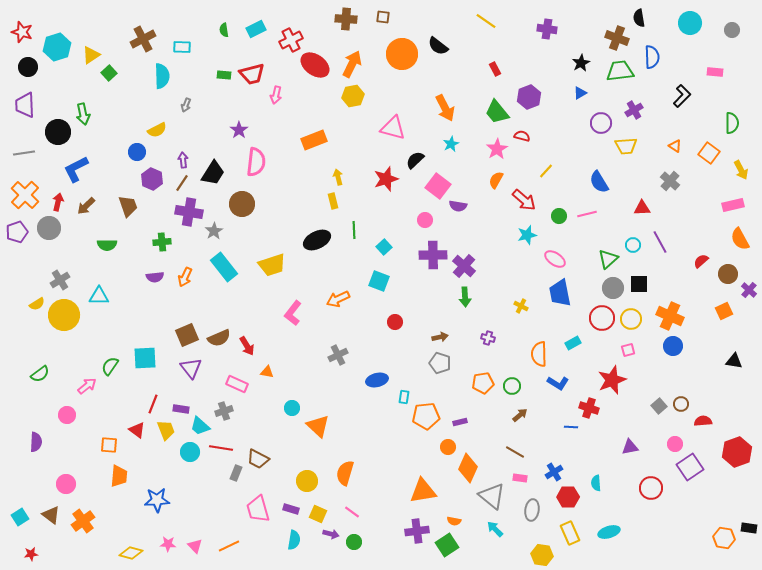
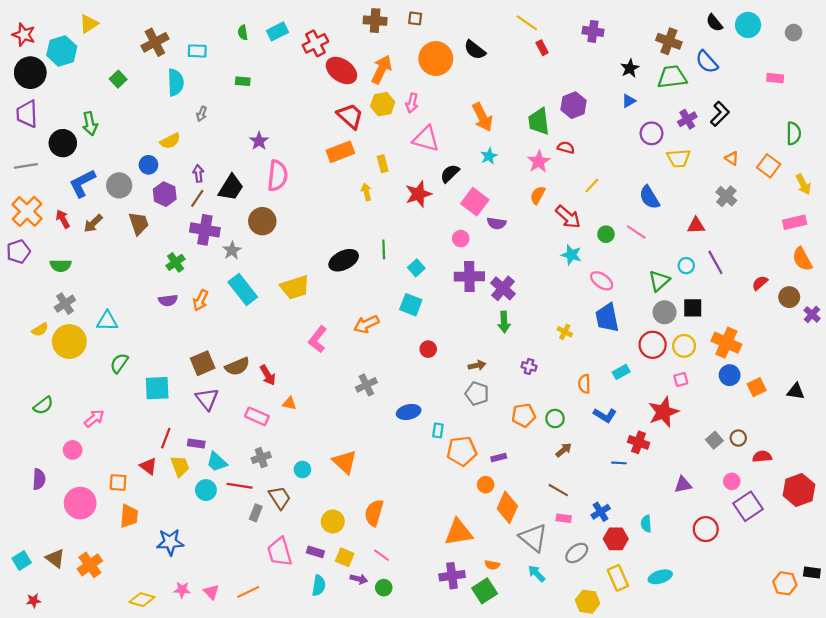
black semicircle: (639, 18) -> (714, 23), moved, turned -30
yellow triangle: (91, 55) -> (89, 24), moved
blue semicircle: (652, 57) -> (707, 62), turned 140
black circle: (28, 67) -> (30, 73), size x1.5
red rectangle: (495, 69) -> (542, 48), moved
red trapezoid: (252, 74) -> (350, 116), moved, turned -124
pink arrow: (276, 95) -> (412, 103), moved
black L-shape: (682, 96) -> (720, 114), moved
green trapezoid: (497, 112) -> (539, 121), turned 32
yellow rectangle: (333, 201) -> (383, 164), moved
red arrow: (58, 202) -> (63, 219), turned -42
pink line: (587, 214) -> (636, 232), turned 48
gray circle: (49, 228) -> (119, 185), moved
cyan star: (527, 235) -> (571, 255), turned 30
green cross: (162, 242) -> (176, 262), turned -30
green semicircle: (107, 245) -> (61, 266), moved
orange square: (724, 311) -> (757, 387), moved
orange semicircle: (539, 354) -> (584, 384), size x0.7
green semicircle: (110, 366) -> (119, 363), moved
cyan circle: (292, 408) -> (302, 469), moved
gray cross: (224, 411) -> (261, 458), moved
brown trapezoid: (258, 459) -> (280, 498), turned -150
pink circle: (66, 484) -> (80, 503), moved, size x1.5
gray ellipse: (532, 510) -> (577, 553), turned 45

